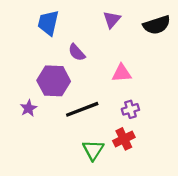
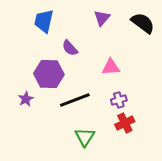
black semicircle: (157, 25) -> (143, 23), turned -125
red cross: (124, 139) -> (125, 123), moved

